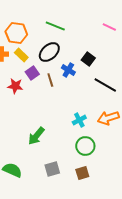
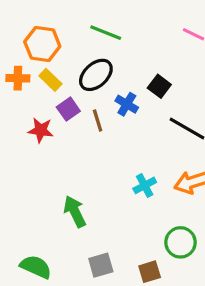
green arrow: (36, 136) -> (75, 211), turned 114
green circle: (85, 146) -> (180, 242), moved

